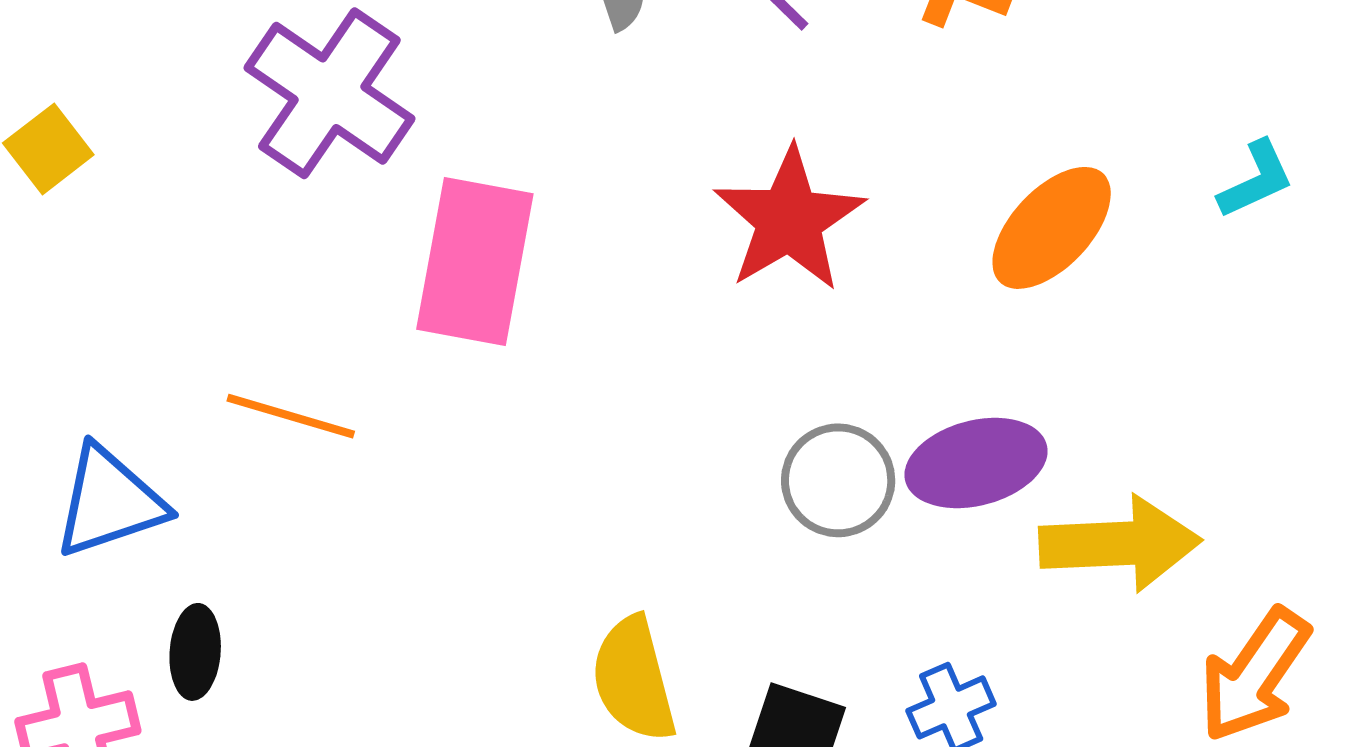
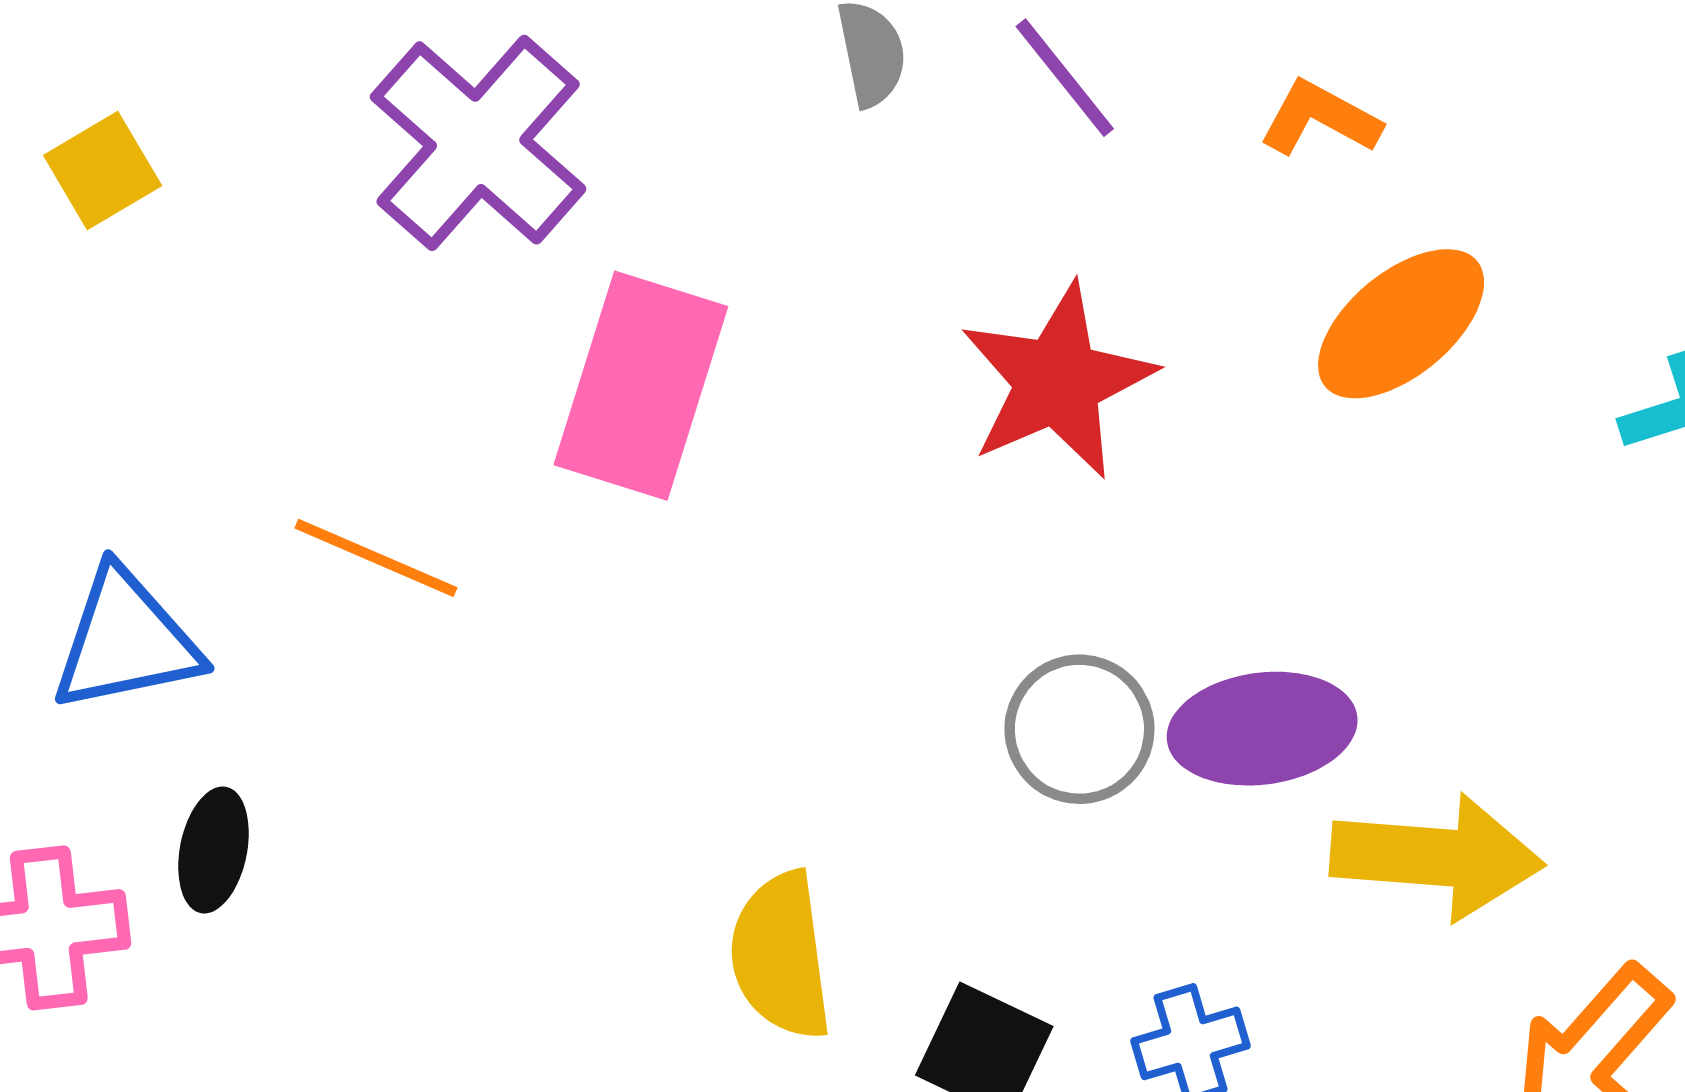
orange ellipse: (1052, 228) -> (1401, 324), moved

